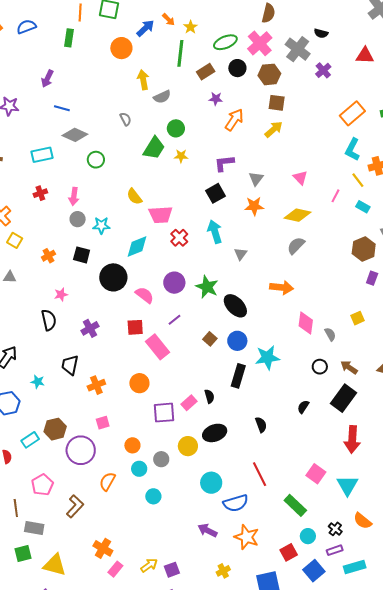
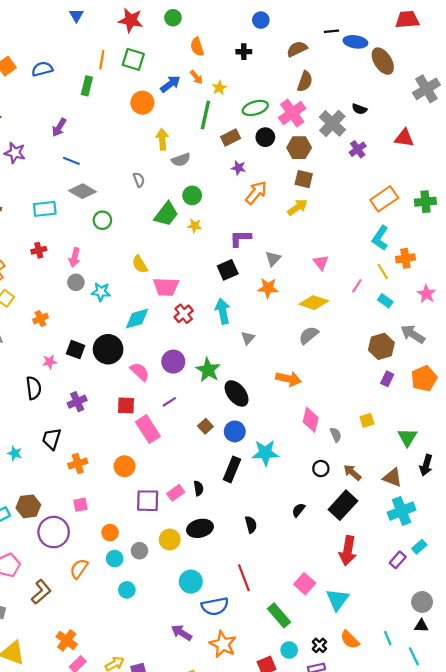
black square: (82, 255) -> (76, 350), moved

